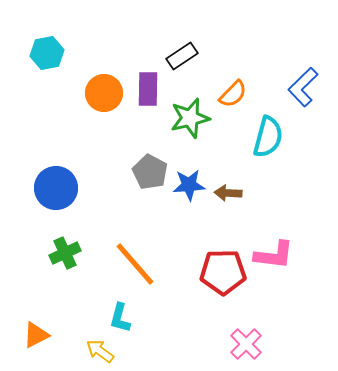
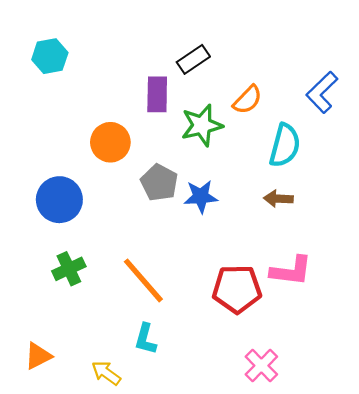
orange circle: (104, 93) -> (110, 142), moved
brown arrow: (228, 193) -> (278, 199), moved
cyan L-shape: (120, 318) -> (145, 339), moved

